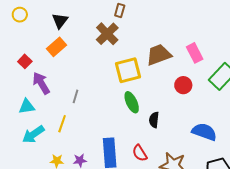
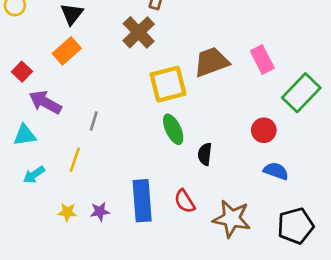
purple arrow: (41, 83) -> (45, 102), turned -30
red circle: (183, 85) -> (264, 130), moved
blue semicircle: (204, 132) -> (276, 171), size x0.7
cyan arrow: (33, 134) -> (34, 175), size x0.7

